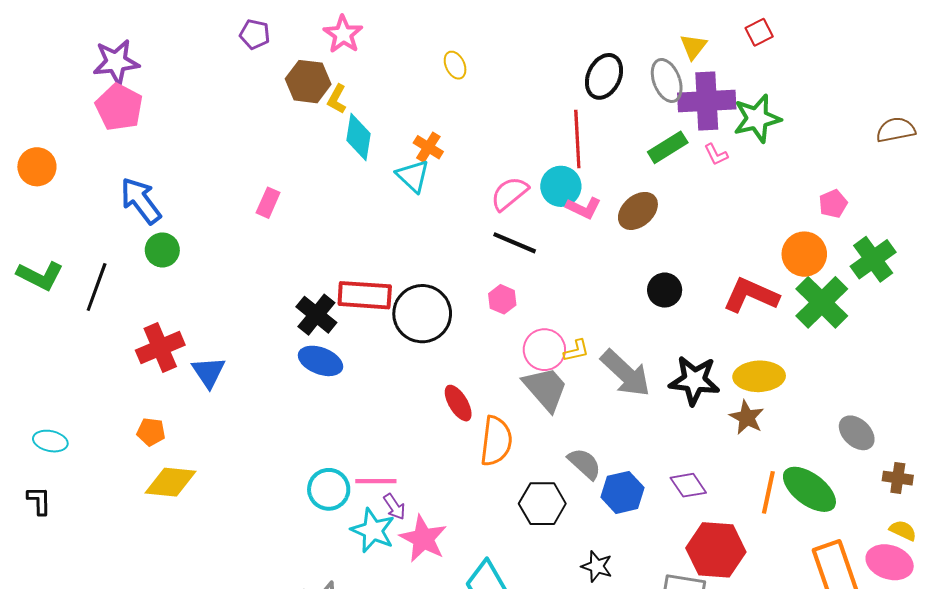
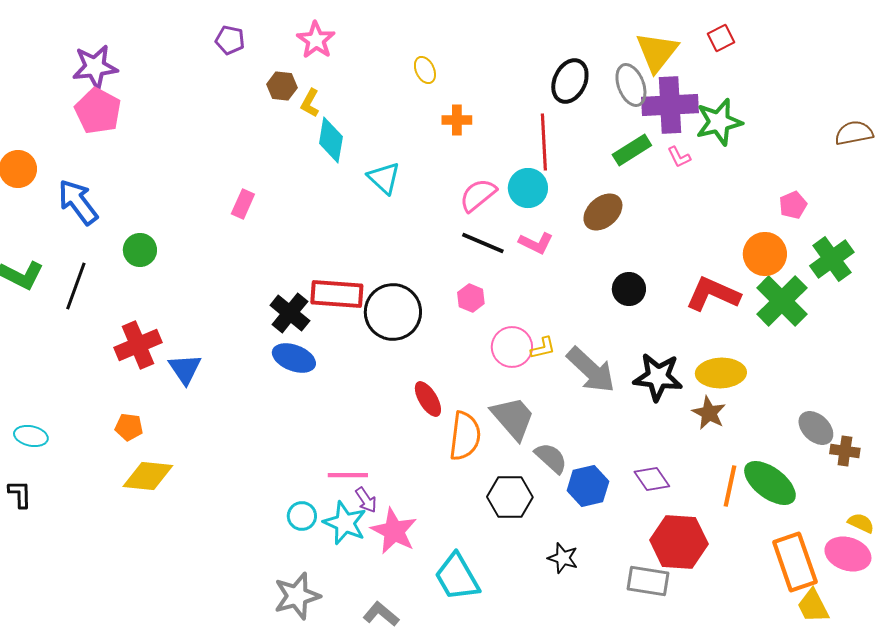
yellow triangle: (693, 47) -> (657, 52), size x1.6
brown hexagon: (308, 82) -> (282, 86), size x0.7
orange cross: (428, 147) -> (457, 120), moved, turned -32
blue arrow: (141, 201) -> (78, 202), moved
pink L-shape: (583, 208) -> (536, 243), moved
gray trapezoid: (545, 389) -> (513, 418), moved
brown cross: (898, 478) -> (845, 451), moved
cyan circle: (329, 489) -> (302, 516), moved, size x0.7

